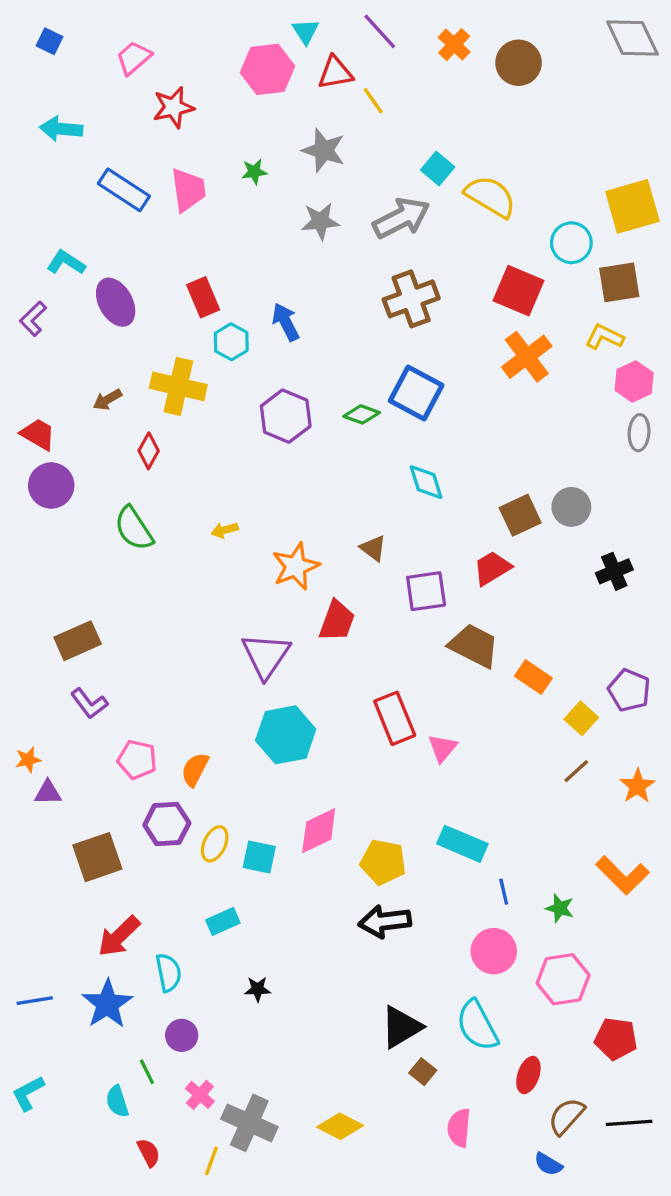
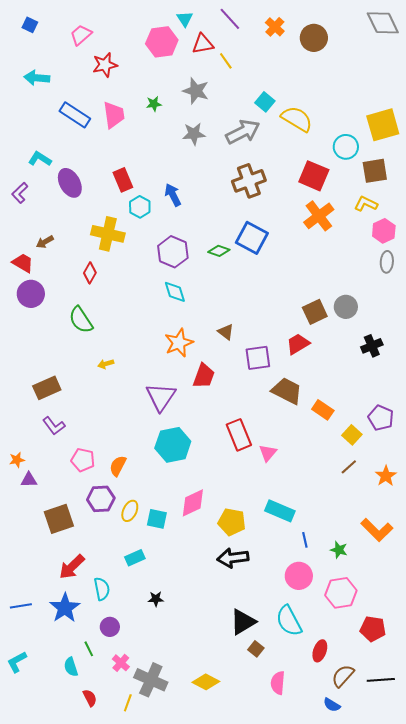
brown arrow: (107, 400) -> (45, 242), moved
cyan diamond: (426, 482) -> (175, 292), moved
yellow arrow: (225, 530) -> (106, 364), moved

